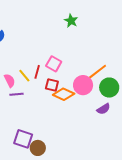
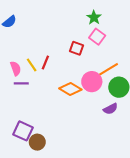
green star: (71, 21) -> (94, 18), moved
pink square: (54, 64) -> (97, 37), moved
red square: (52, 85) -> (77, 48), moved

